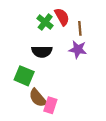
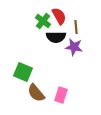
black semicircle: (42, 52) -> (56, 37), moved
pink rectangle: (50, 105) -> (61, 95), moved

